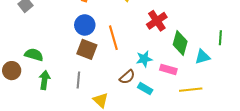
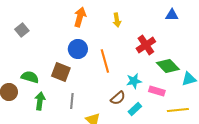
green diamond: (180, 43) -> (168, 66), turned -60
brown square: (87, 49) -> (61, 72), moved
cyan rectangle: (145, 89) -> (135, 109), turned -72

